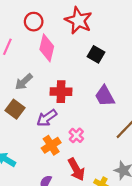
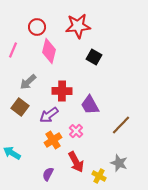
red star: (79, 20) -> (78, 26), turned -30
purple trapezoid: (105, 96) -> (90, 105), moved

